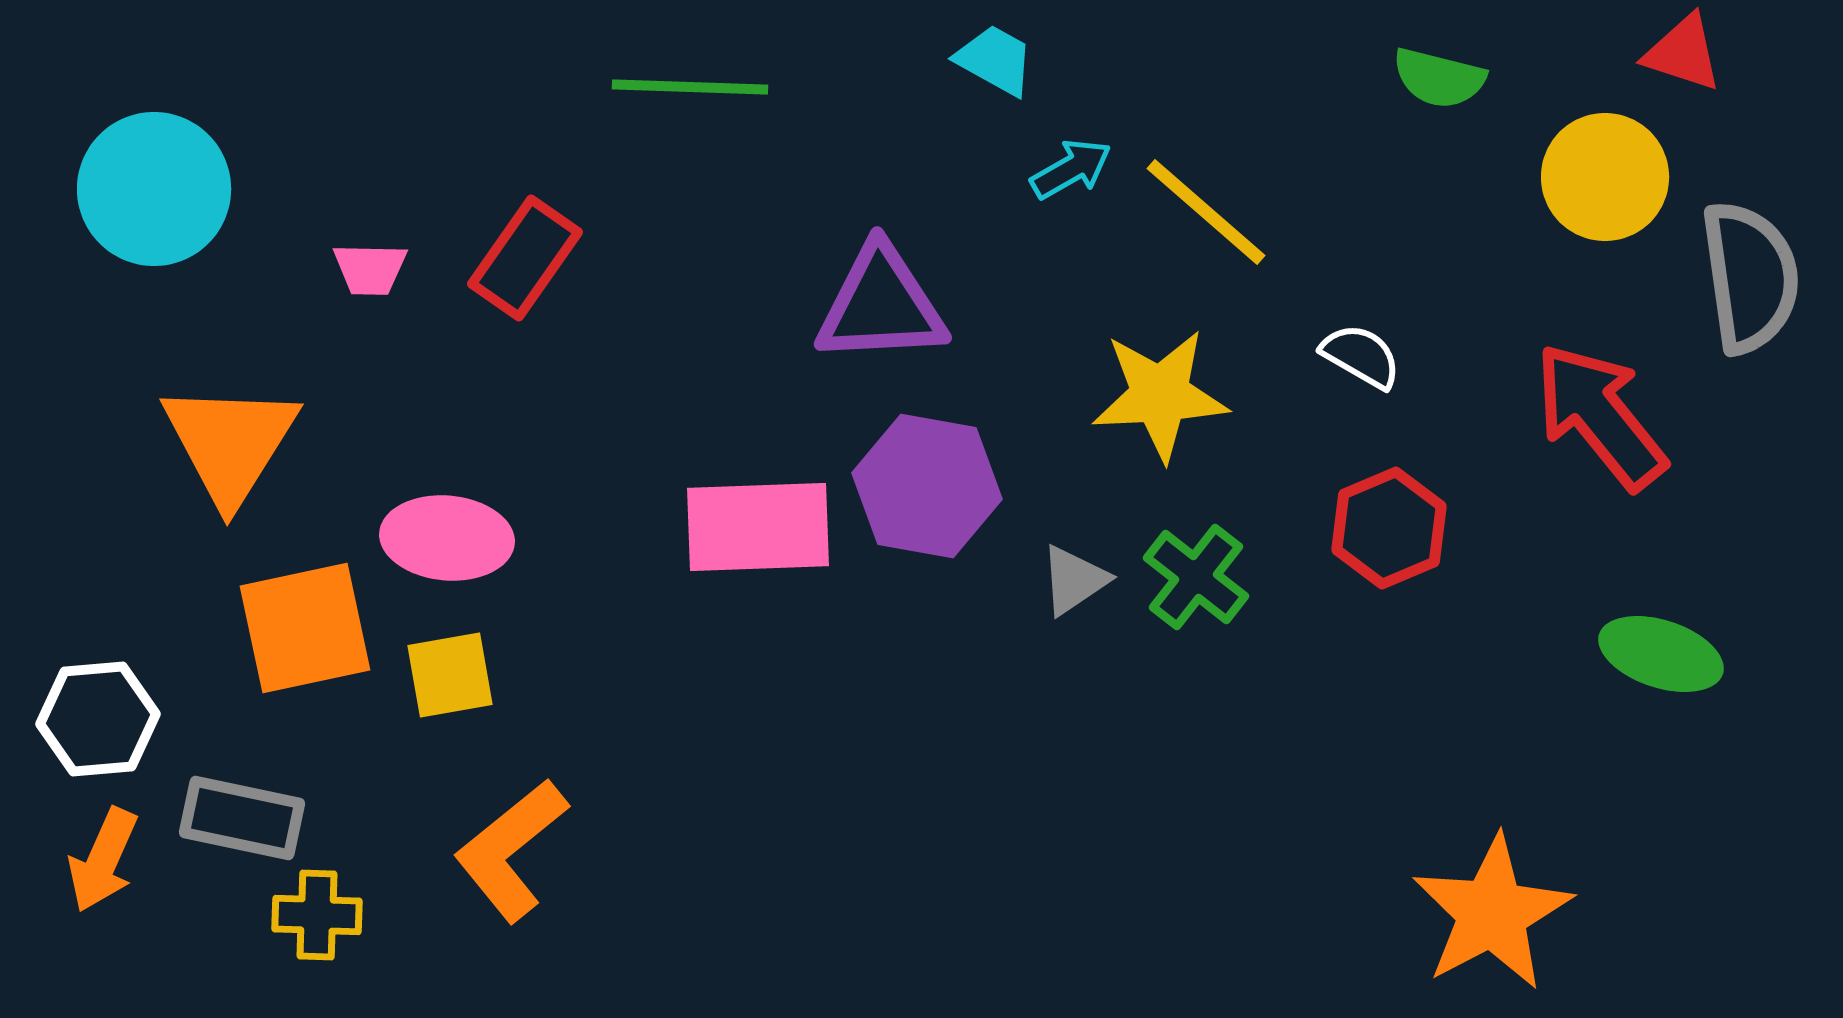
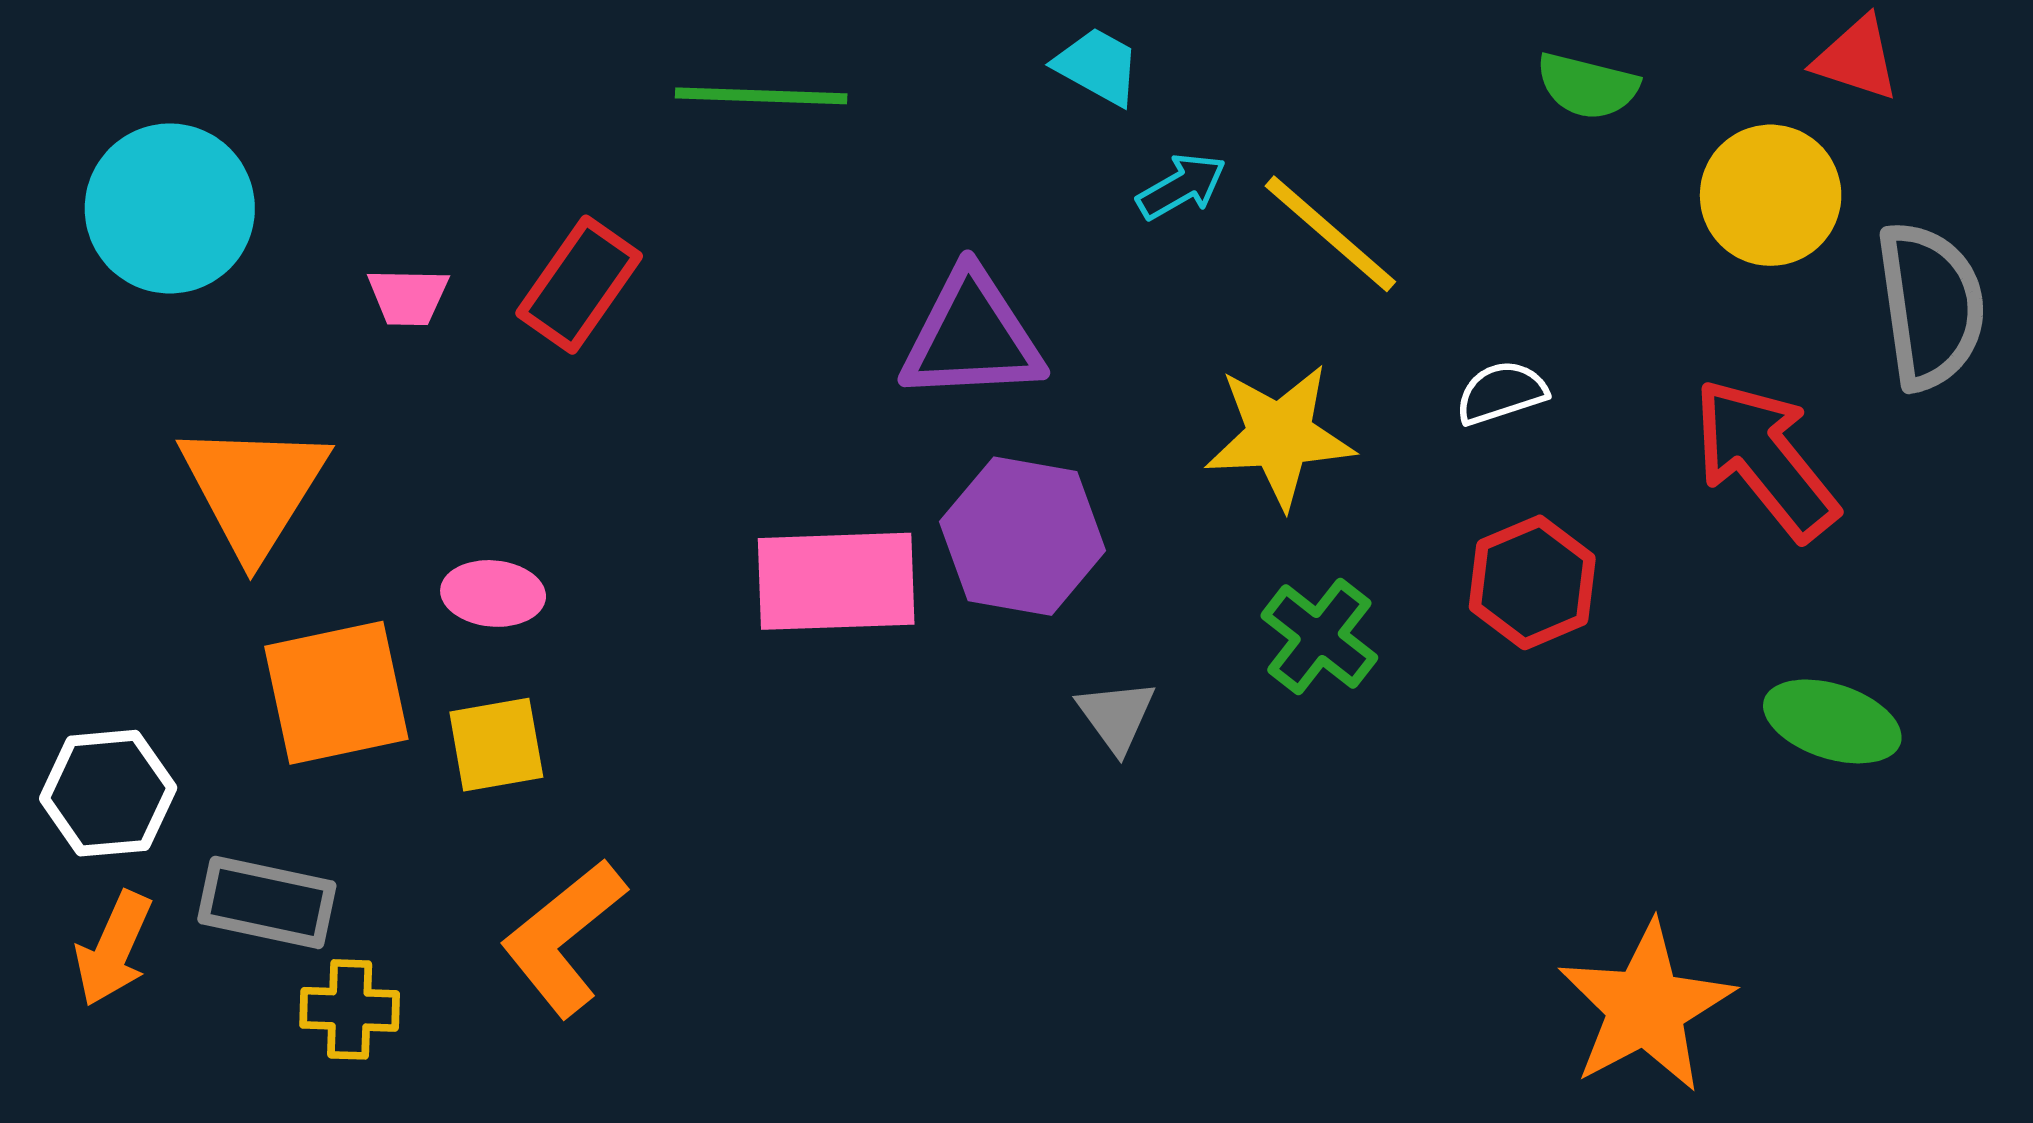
white semicircle: (1361, 356) -> (1501, 393), turned -48
pink ellipse: (447, 538) -> (493, 593), size x0.7
gray triangle: (1074, 580) -> (1116, 716), moved, turned -32

